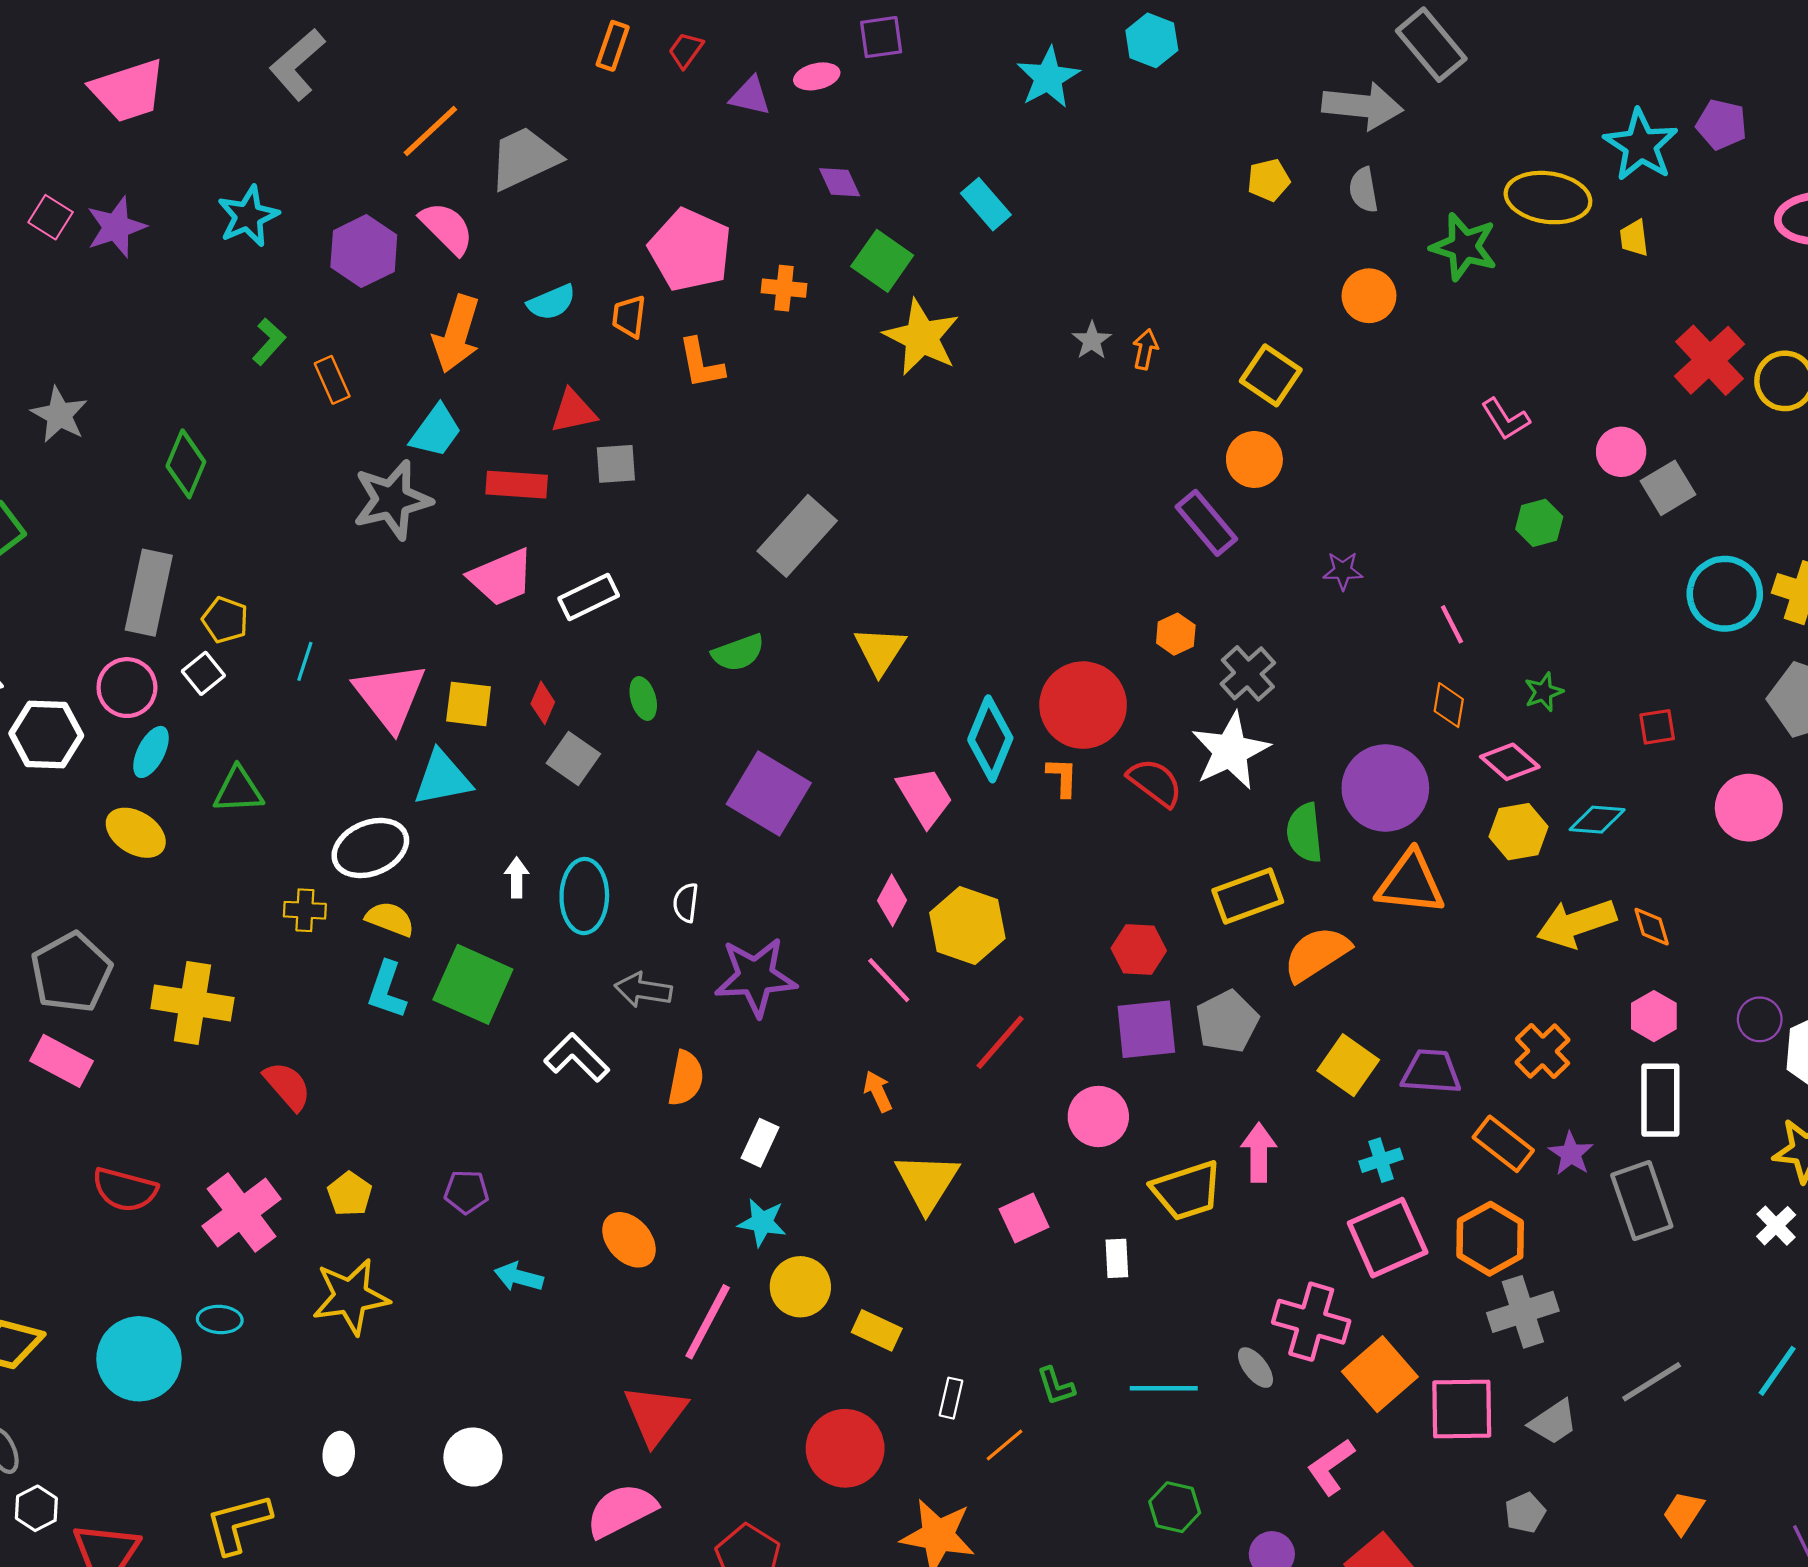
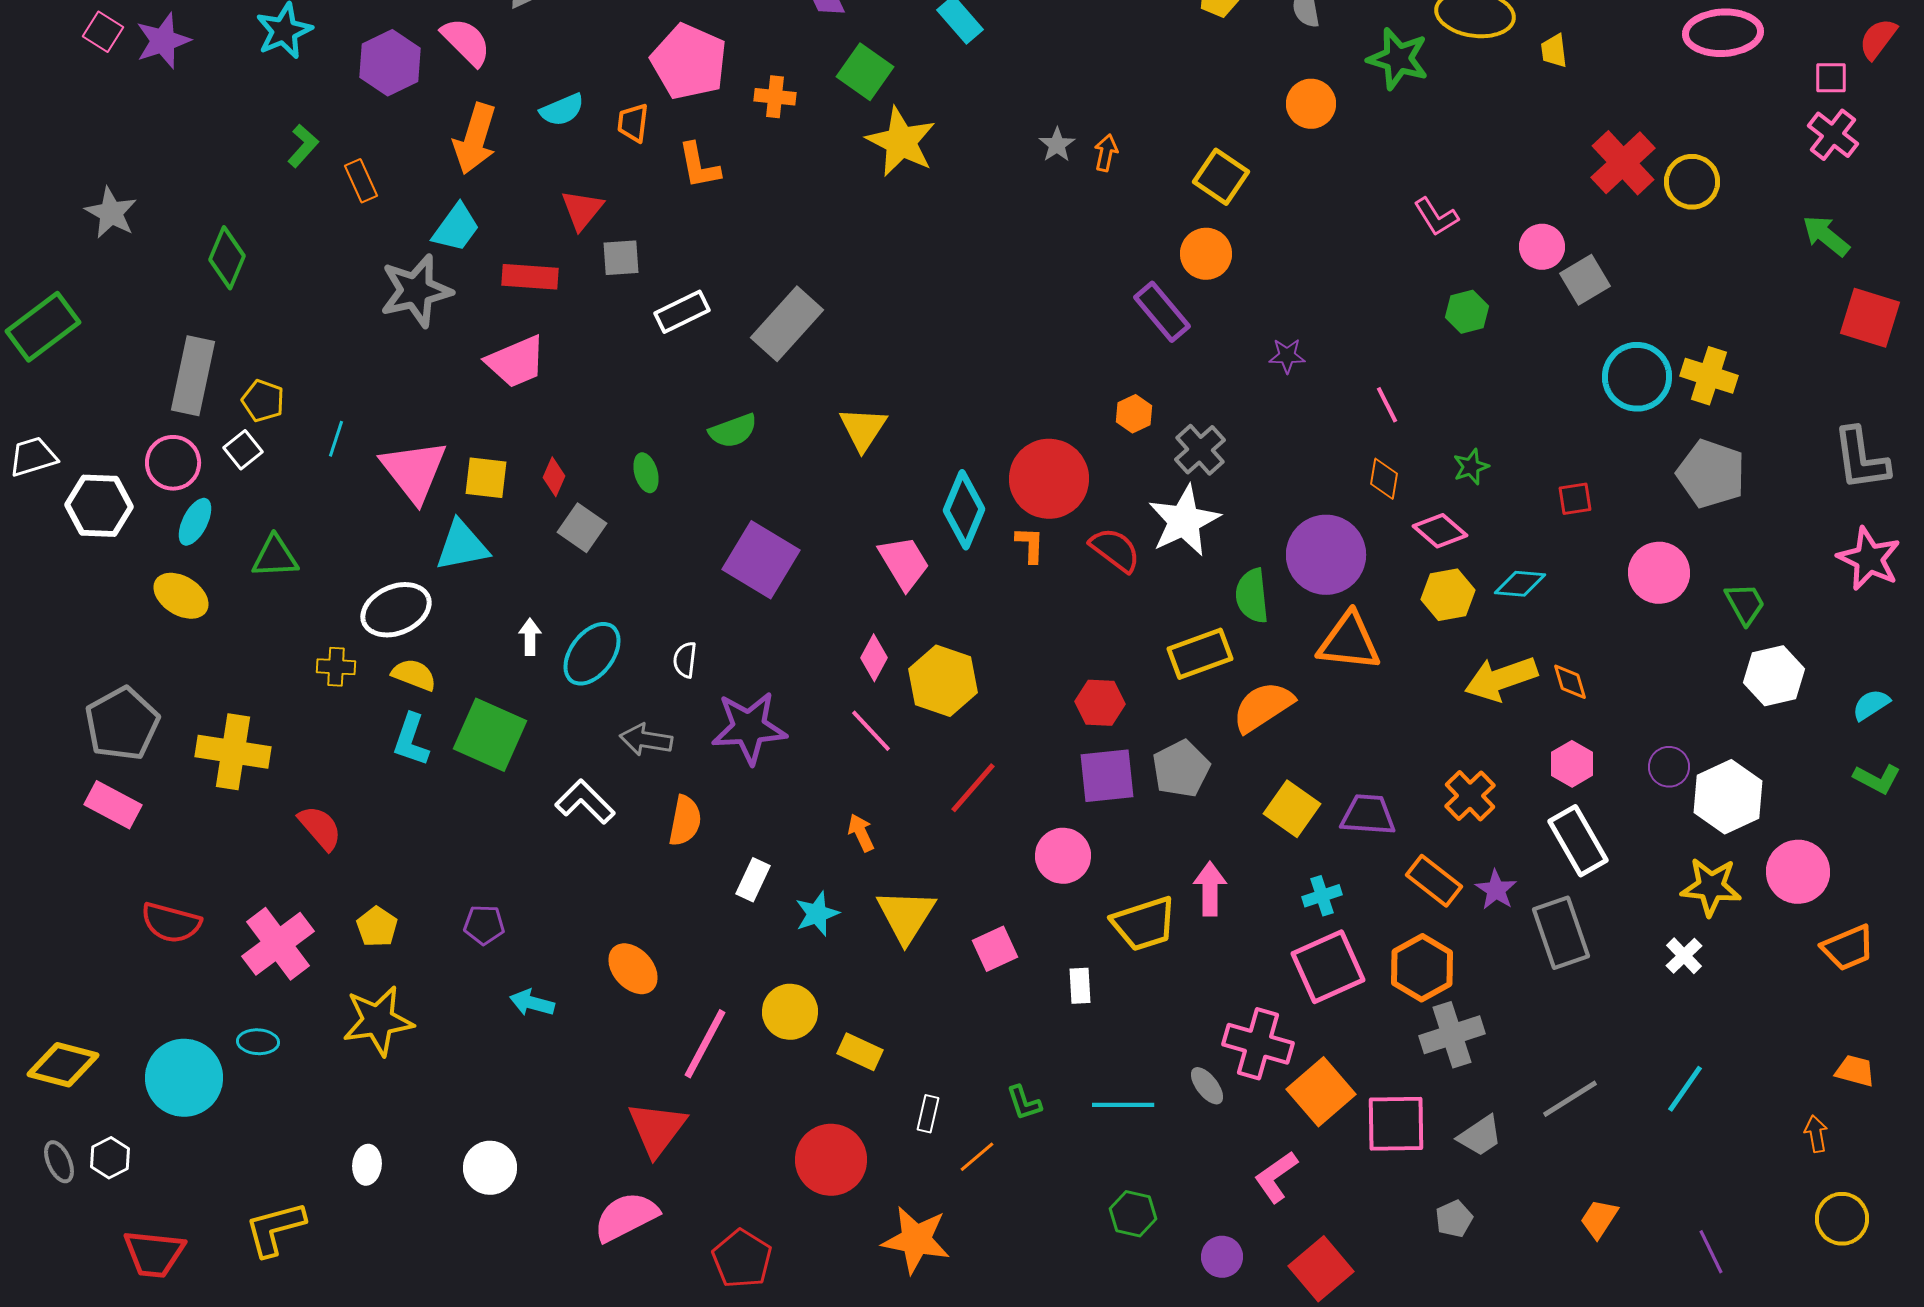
red triangle: (573, 411) -> (582, 210), turned -39
white rectangle: (589, 597) -> (682, 312), moved
cyan ellipse: (584, 896) -> (592, 654), turned 36
white rectangle: (1660, 1100) -> (1578, 841), turned -30
cyan star: (762, 1222) -> (817, 914), moved, turned -30
white hexagon: (36, 1508) -> (110, 1158), moved

